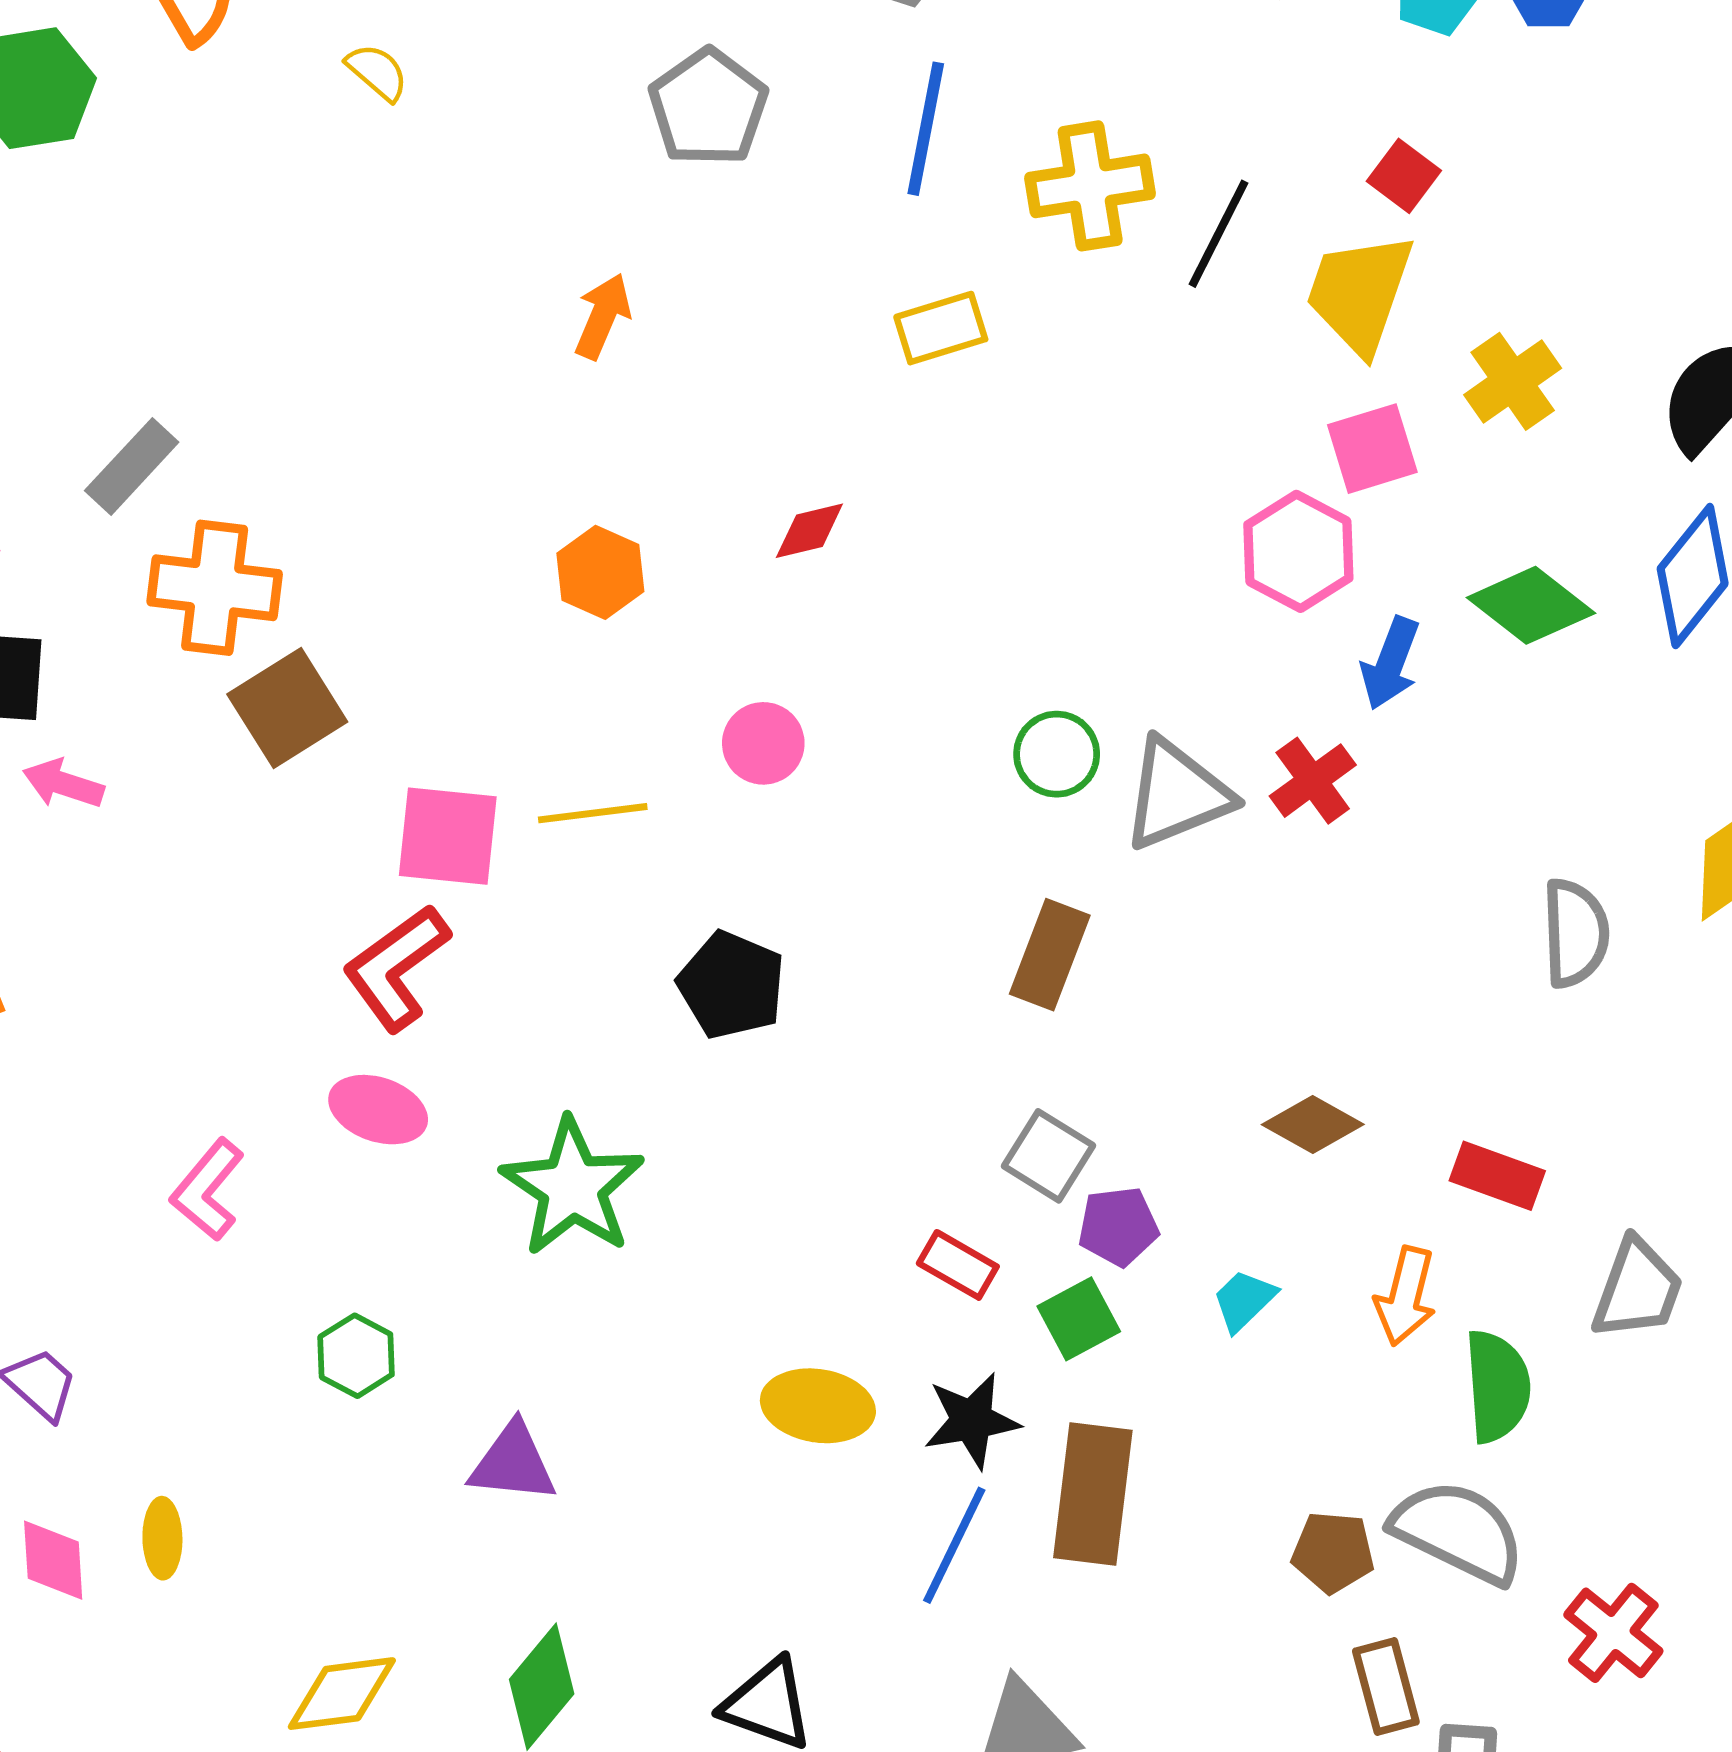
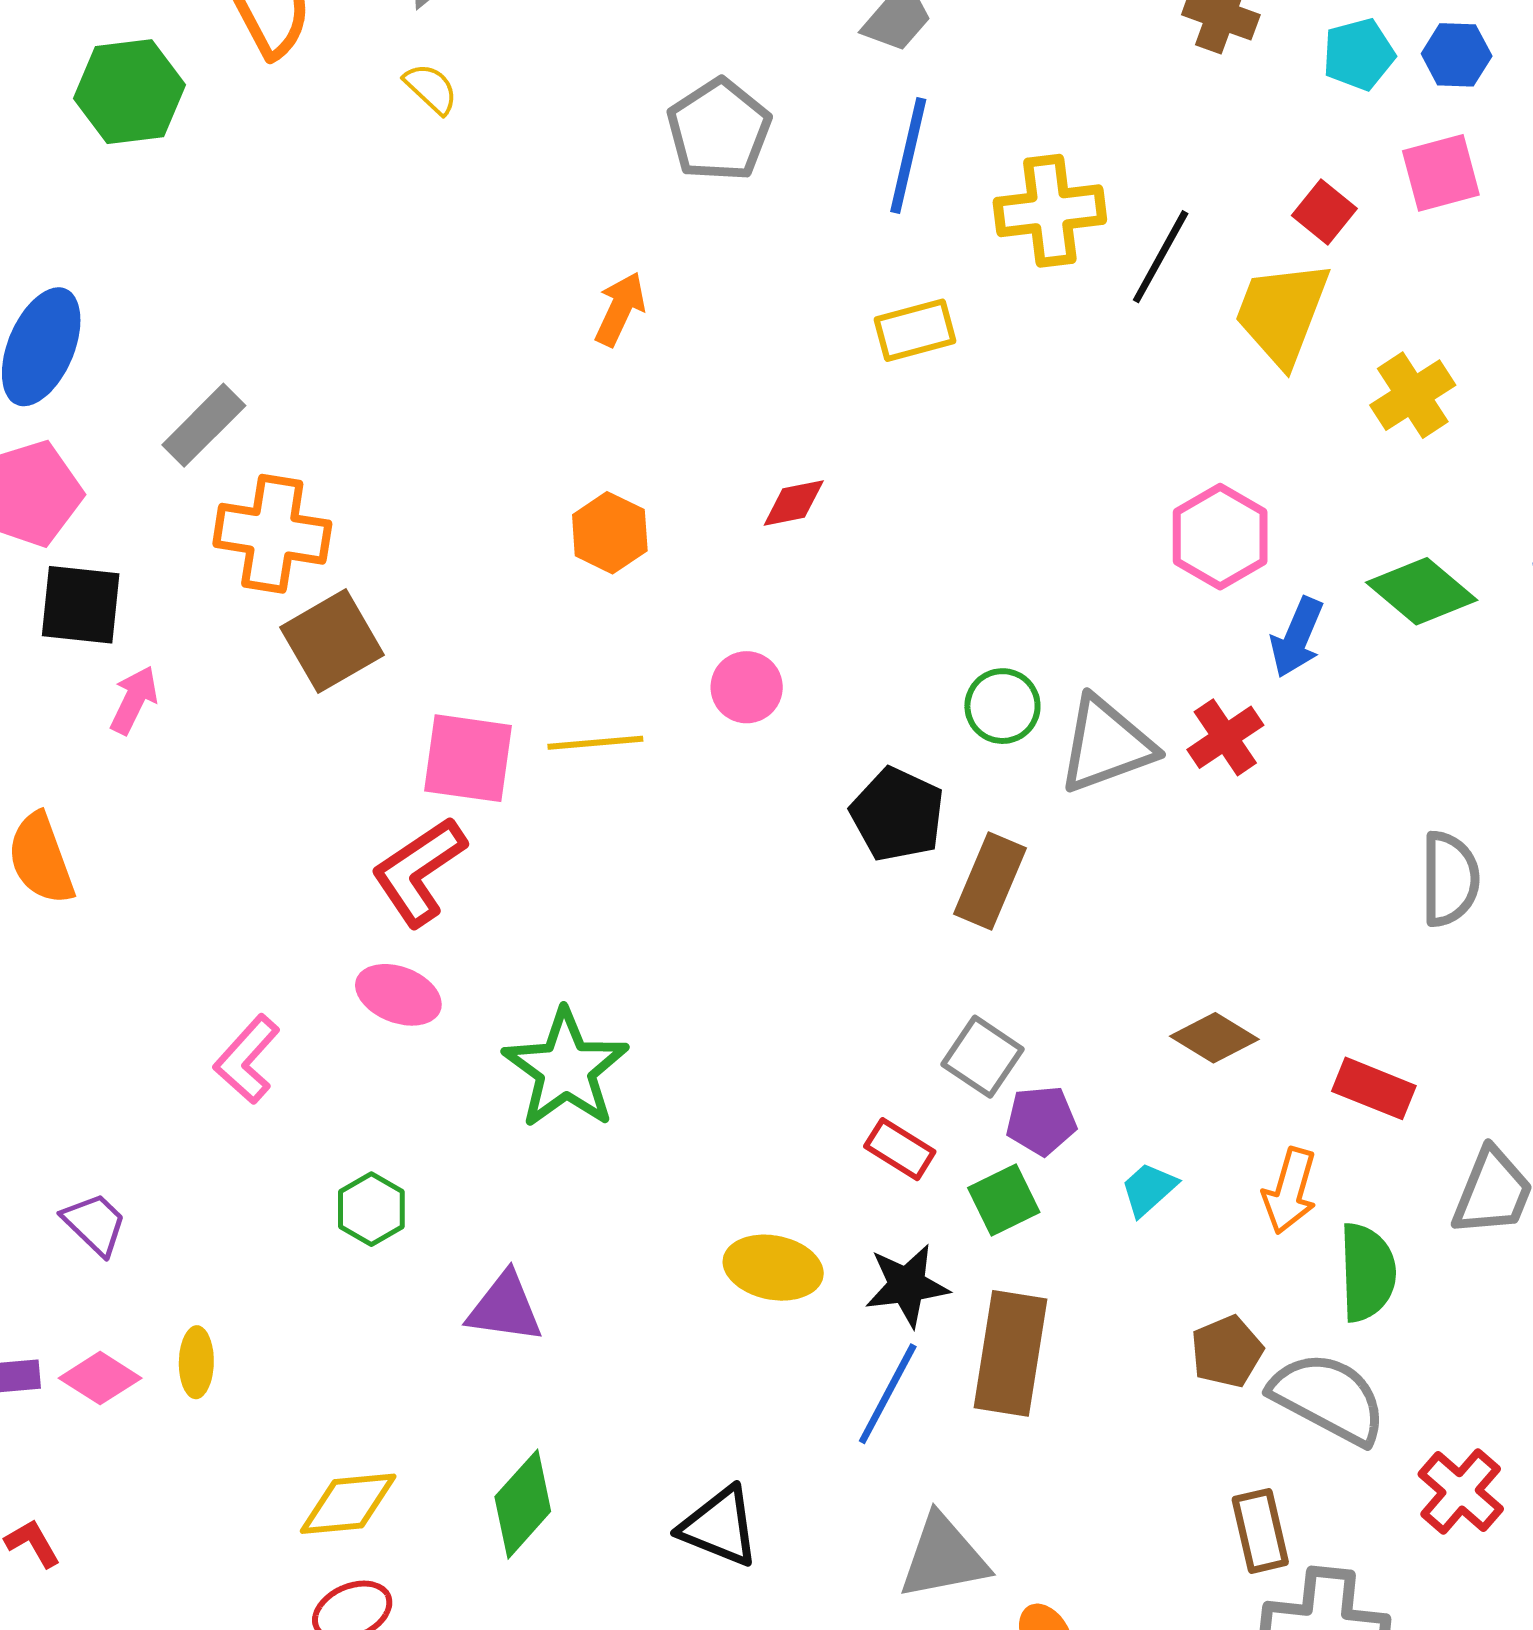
pink square: (1372, 449) -> (1441, 173), moved
pink arrow: (63, 784) -> (134, 700), turned 96
black pentagon: (731, 985) -> (897, 814), moved
brown pentagon: (1333, 1552) -> (1227, 1352), moved, turned -30
pink diamond: (53, 1560) -> (100, 1378), turned -56

